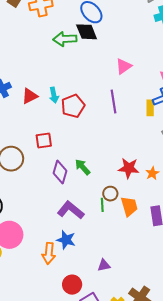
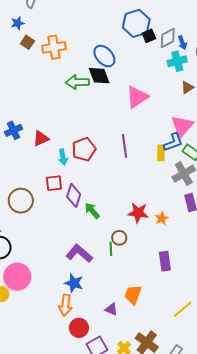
pink triangle: (124, 66) -> (137, 97), moved, size x1.4
cyan arrow: (54, 95) -> (63, 157), moved
purple diamond: (60, 172) -> (74, 195), moved
orange trapezoid: (129, 206) -> (133, 295), moved, turned -145
orange arrow: (49, 253) -> (65, 305), moved
purple triangle: (104, 265) -> (111, 309), turned 32

